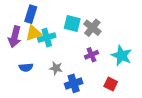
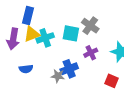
cyan square: (72, 23) -> (71, 33), moved
gray star: (56, 68) -> (58, 76), moved
blue cross: (74, 83) -> (69, 69), moved

